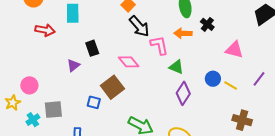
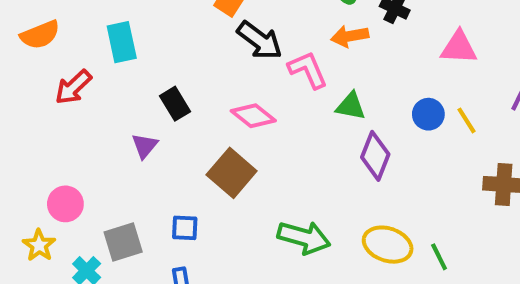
red arrow: (45, 30) -> (73, 87), turned 138
yellow line: (231, 86) -> (466, 120), turned 40
blue square: (94, 102) -> (185, 228), moved

